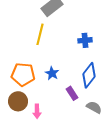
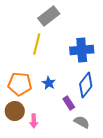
blue cross: (85, 40) -> (82, 50), size x1.6
gray semicircle: (94, 107) -> (82, 122), moved

